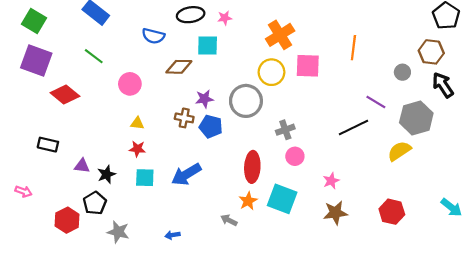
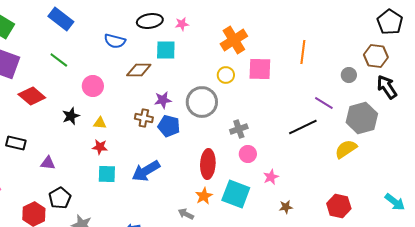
yellow circle: (271, 72) -> (226, 75), size x0.7
black star: (106, 174) -> (71, 116), moved
pink star: (331, 181) -> (271, 177), moved
brown star: (335, 213) -> (286, 207), size x0.6

